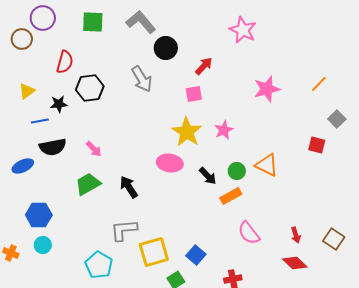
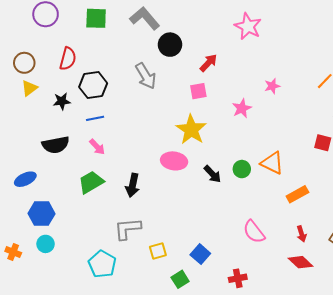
brown circle: (22, 39) -> (24, 63), moved
pink star: (267, 89) -> (272, 86), size x0.6
blue line: (40, 121) -> (95, 118), moved
pink star: (224, 130) -> (242, 108), moved
blue ellipse: (23, 166) -> (25, 179), moved
black arrow: (129, 187) -> (133, 185), turned -135
orange rectangle: (231, 196) -> (297, 194), moved
yellow square: (154, 252) -> (158, 251), size x0.6

